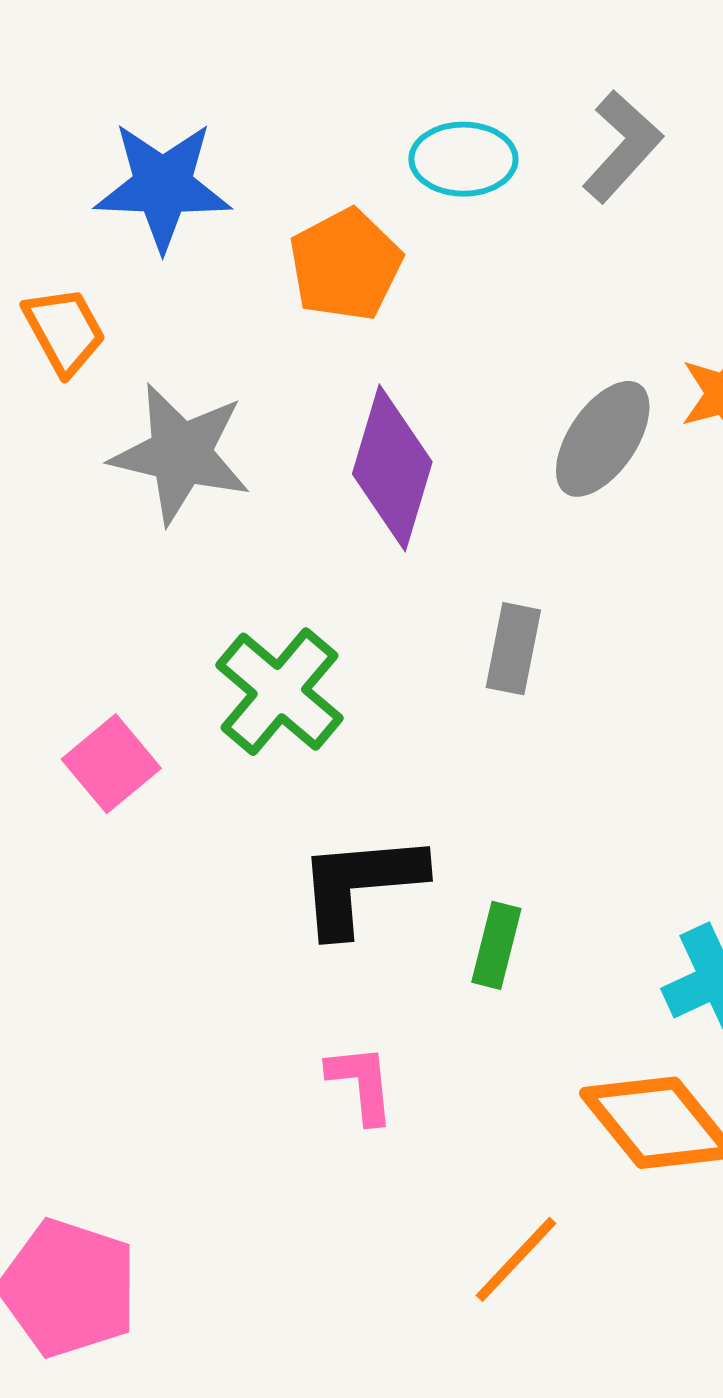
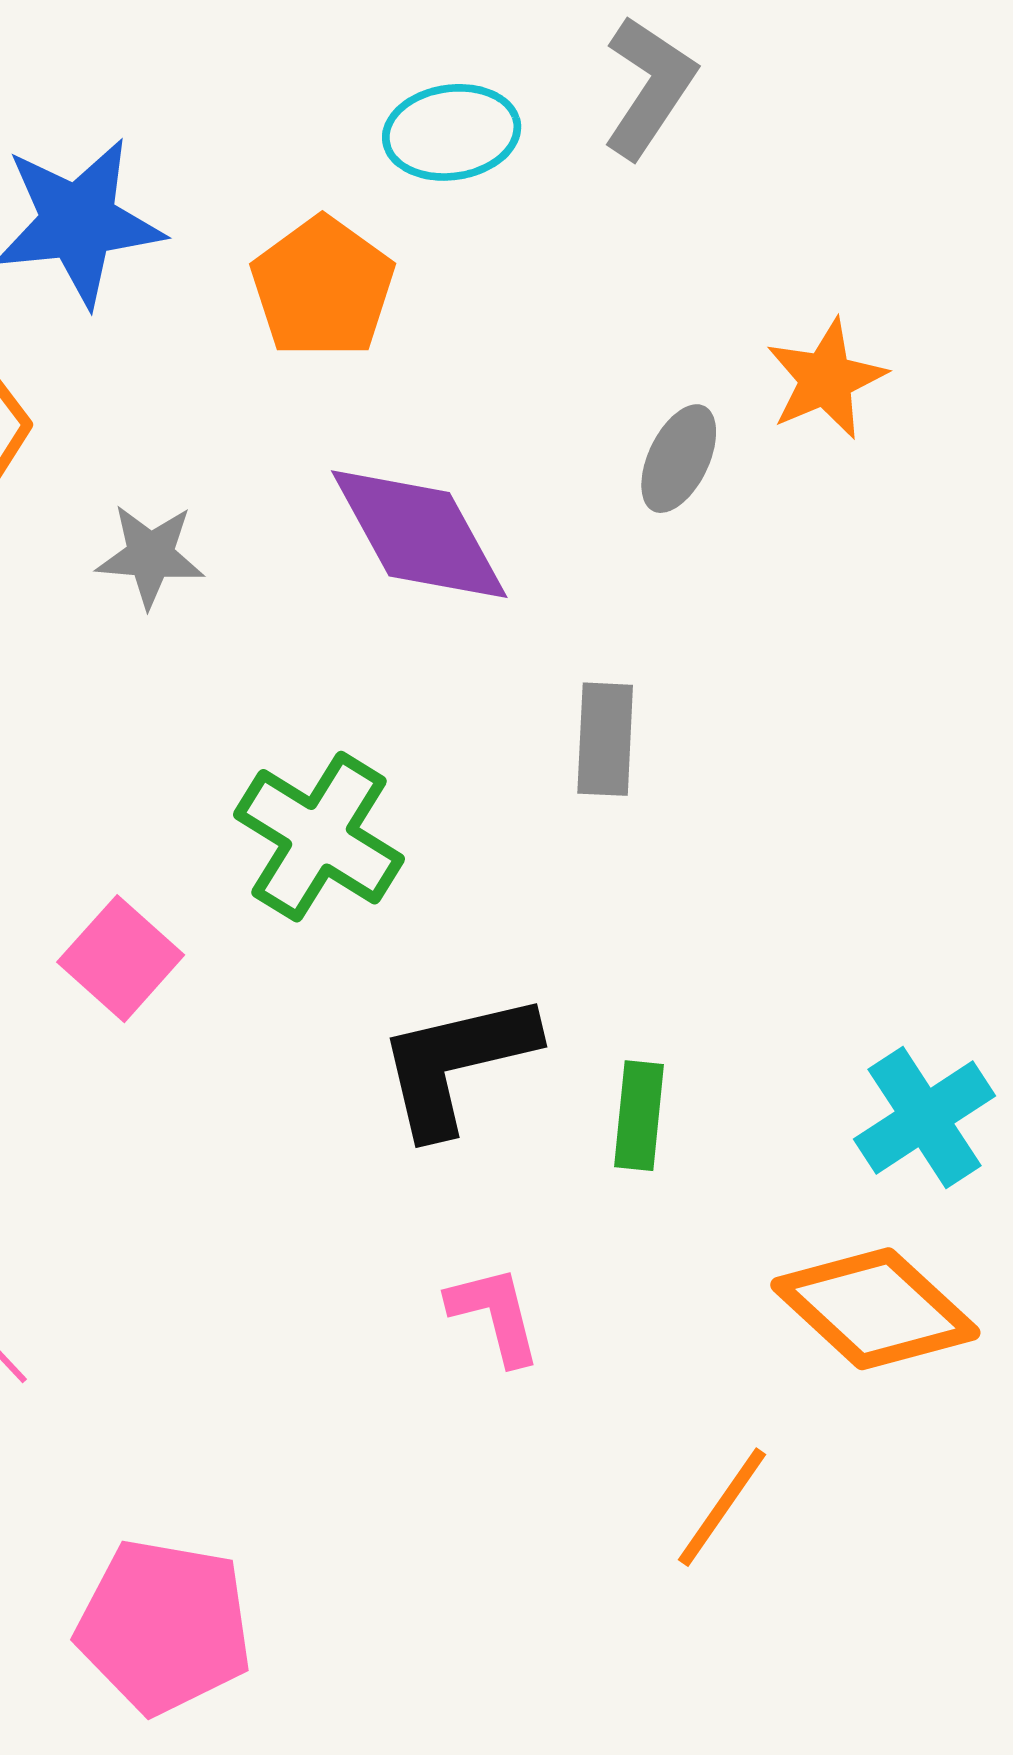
gray ellipse: (603, 439) -> (679, 459), size x0.7
gray star: (181, 454) -> (150, 556), size x0.6
purple diamond: (392, 468) -> (419, 534), turned -37

